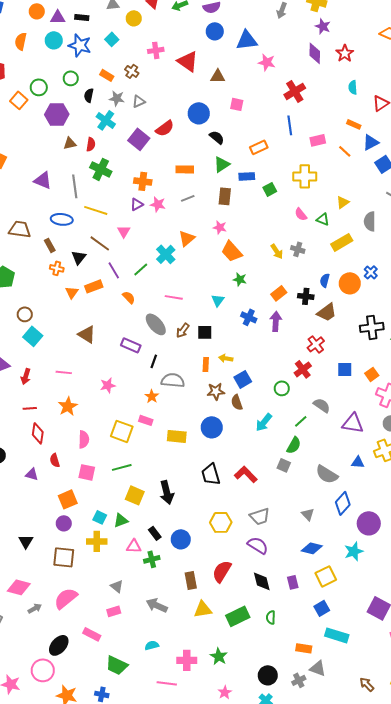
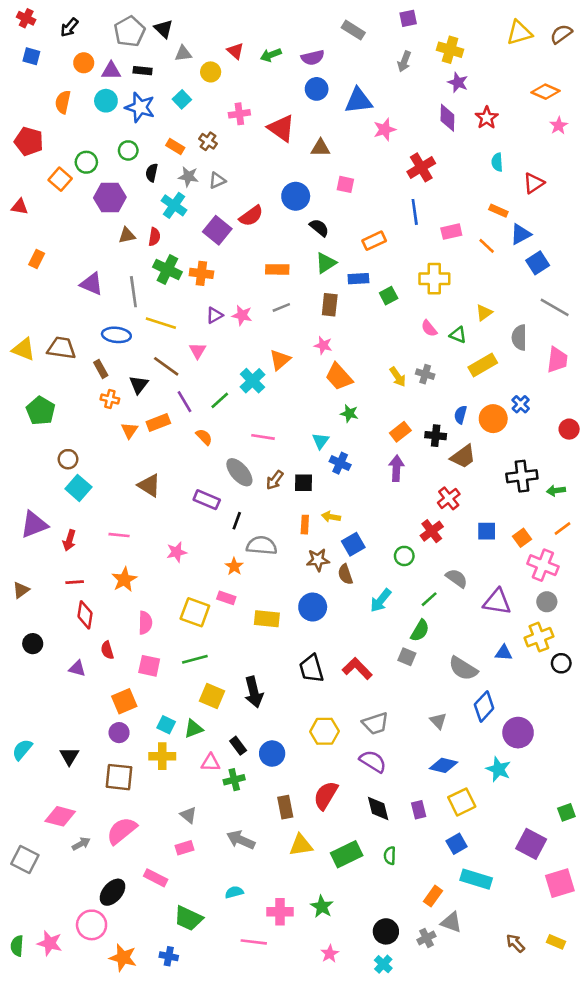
pink star: (267, 62) -> (385, 130), turned -30
orange cross: (143, 181) -> (201, 273), moved
blue cross: (249, 317) -> (340, 463), moved
cyan star: (354, 551) -> (498, 769), turned -30
orange rectangle: (304, 648) -> (433, 896), turned -63

